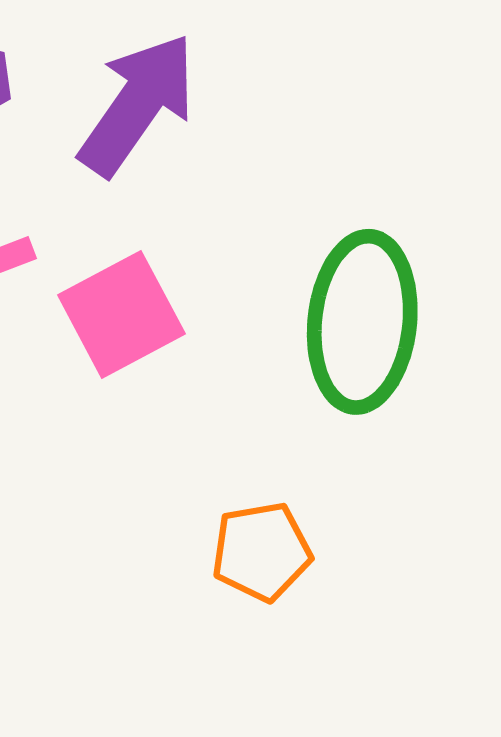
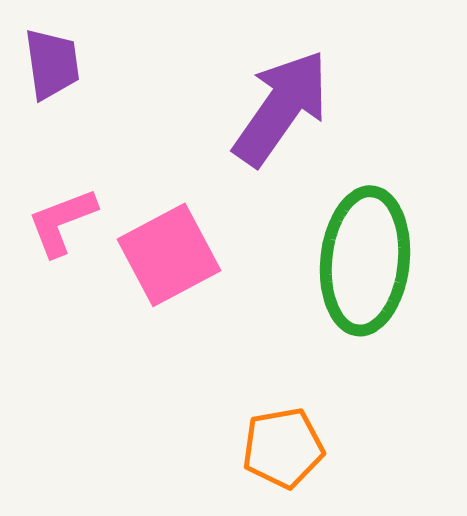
purple arrow: (137, 104) -> (281, 108), moved

